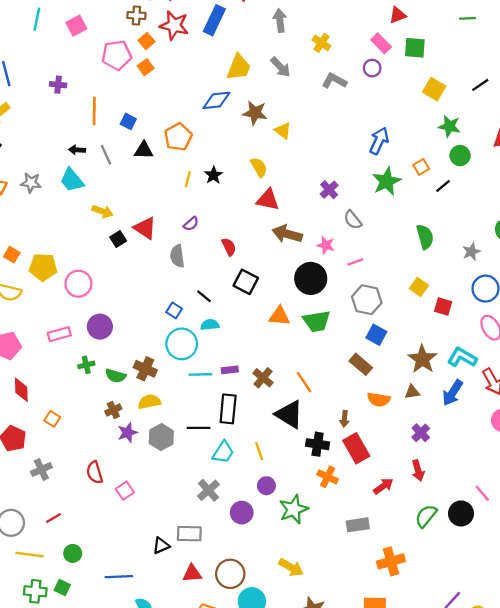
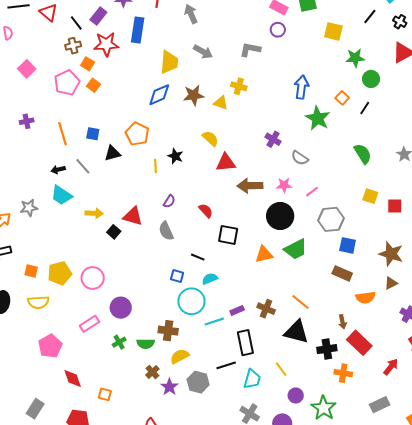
yellow cross: (321, 43) -> (239, 86), moved

